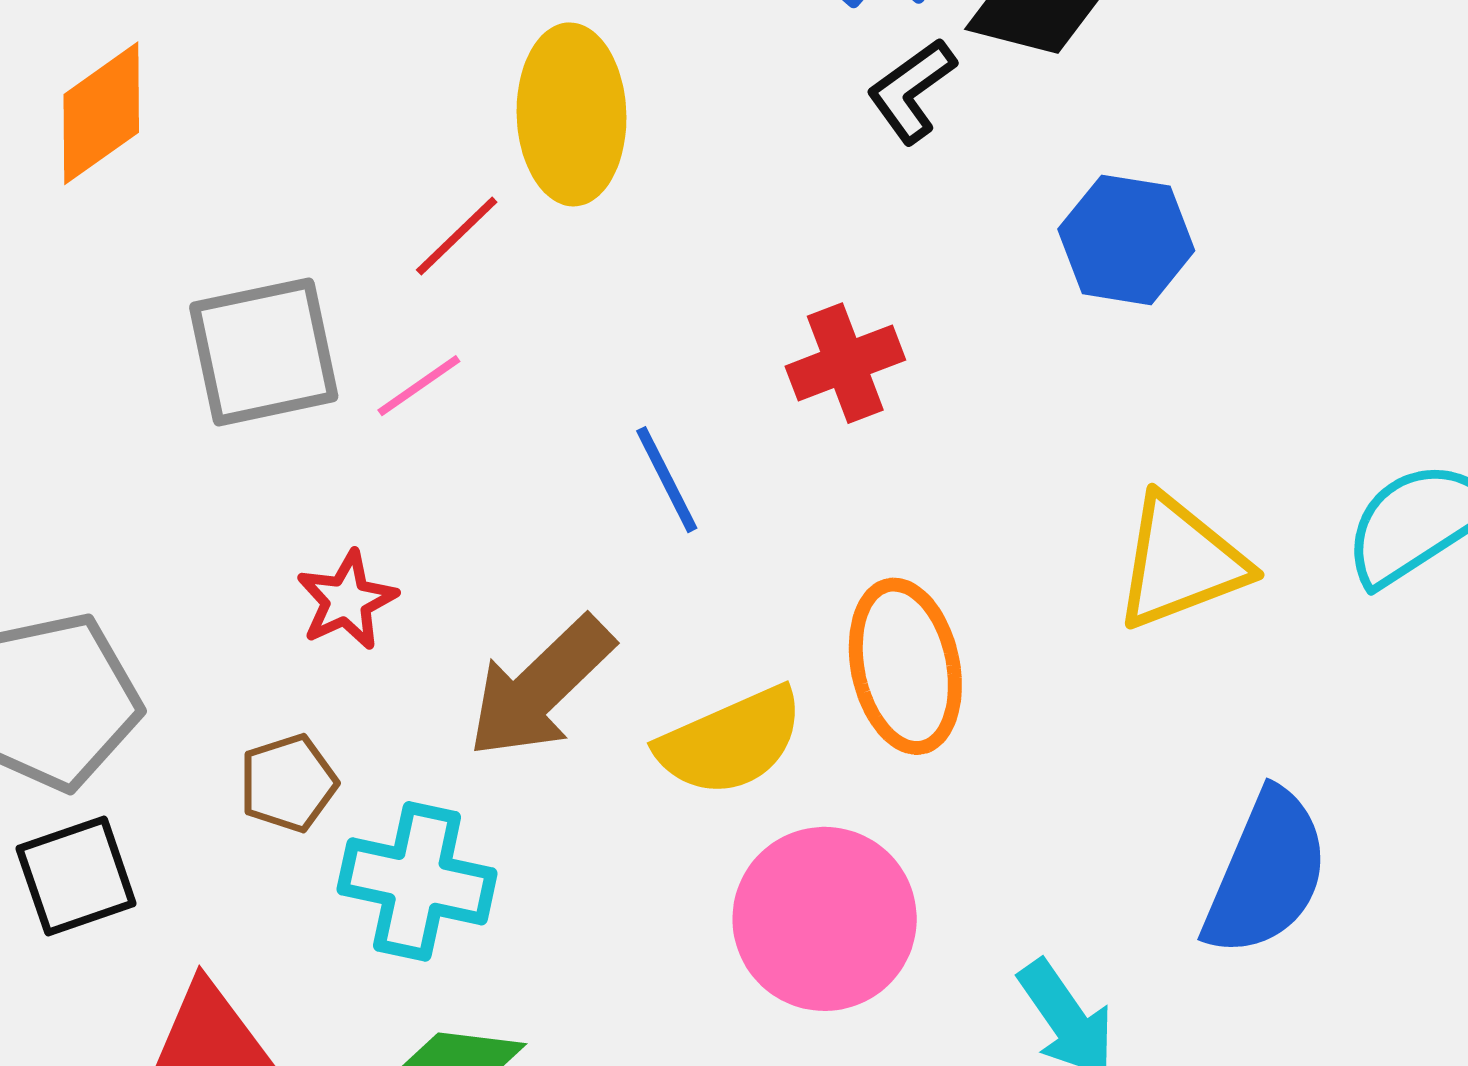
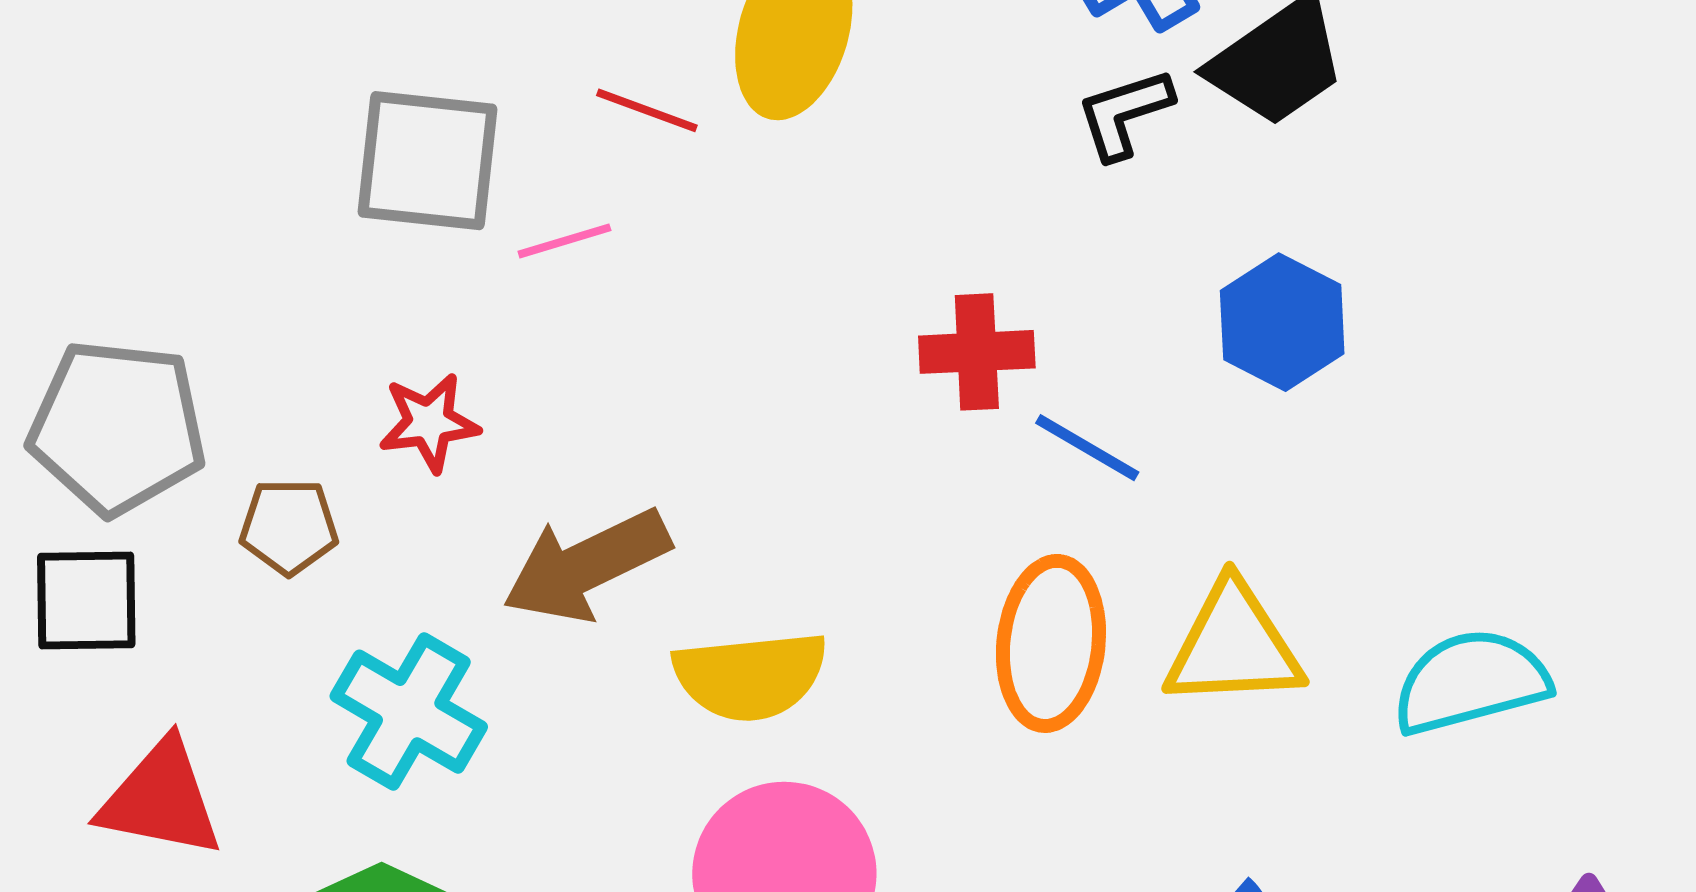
red line: (457, 236) -> (647, 110), turned 46
blue line: (667, 480) -> (1087, 448), moved, turned -51
orange ellipse: (905, 666) -> (1051, 643), moved
brown pentagon: (288, 783) -> (289, 527), moved

